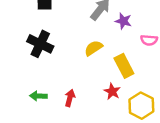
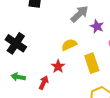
black cross: (40, 44) -> (16, 43), moved
red star: (112, 91) -> (58, 66), moved

